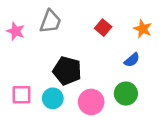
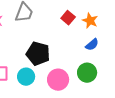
orange star: (143, 29) -> (90, 21), moved

